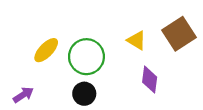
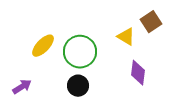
brown square: (179, 34) -> (151, 22), moved, size x0.7

